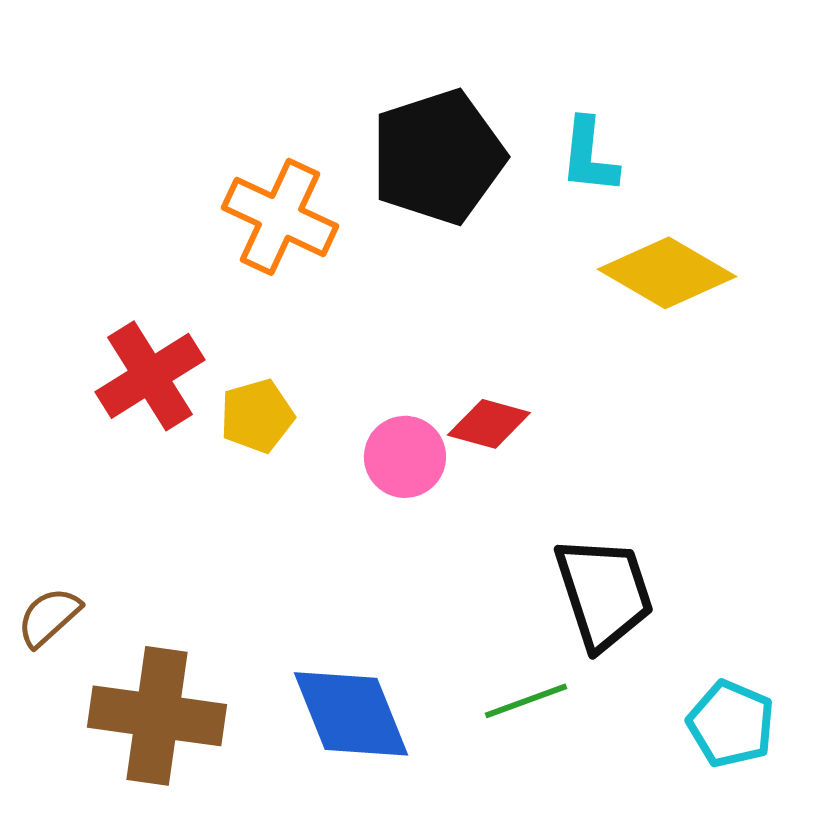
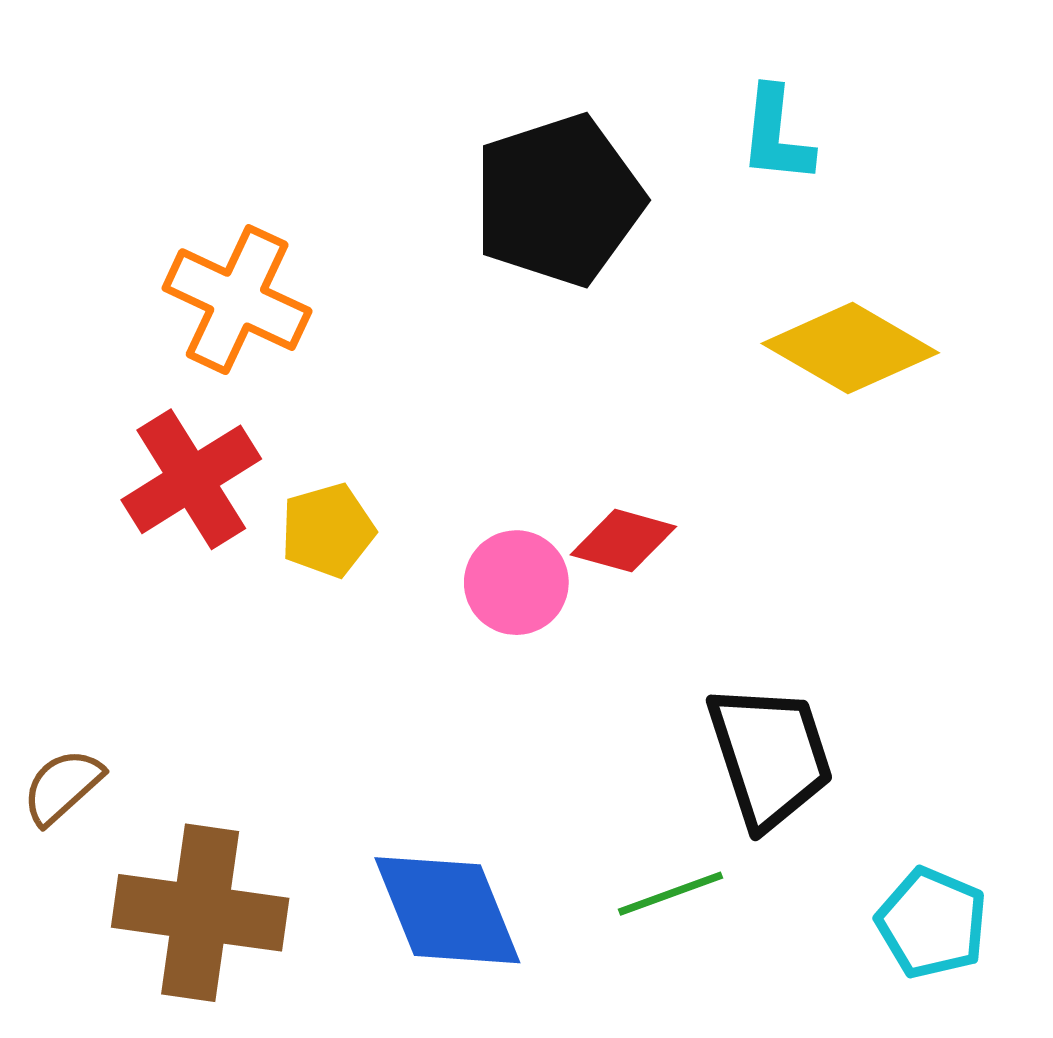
cyan L-shape: (589, 156) -> (776, 135), moved
orange cross: (280, 217) -> (237, 300), moved

